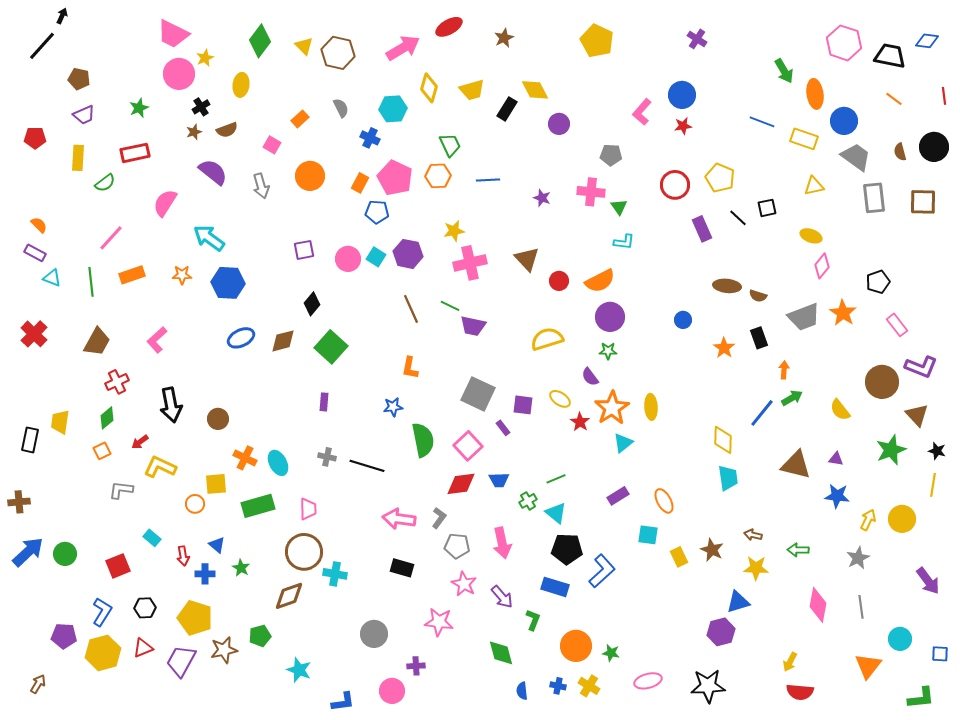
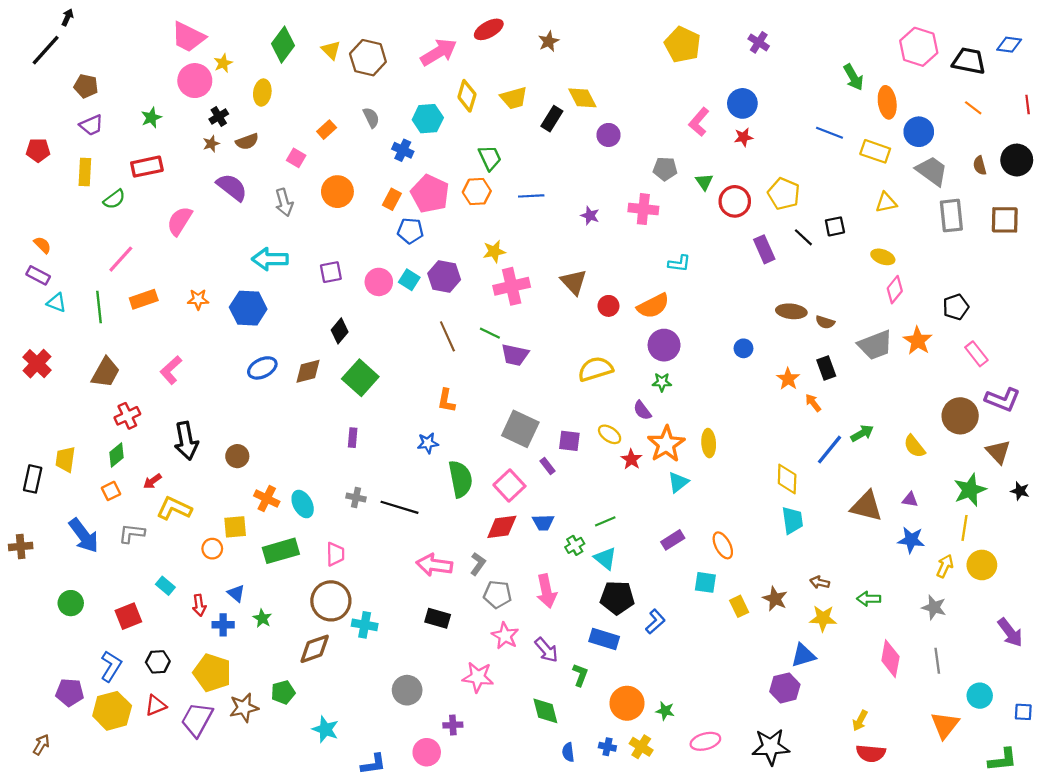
yellow pentagon: (597, 41) -> (683, 45), moved
green triangle: (619, 207) -> (704, 182), moved
cyan arrow: (209, 238) -> (270, 259), moved, turned -36
orange arrow: (784, 370) -> (813, 403), moved, turned -42
yellow line: (933, 485) -> (964, 528), moved
blue arrow: (28, 552) -> (84, 536), moved, turned 96
gray star: (858, 558) -> (934, 607), turned -30
blue L-shape: (602, 571) -> (655, 622), size x0.7

